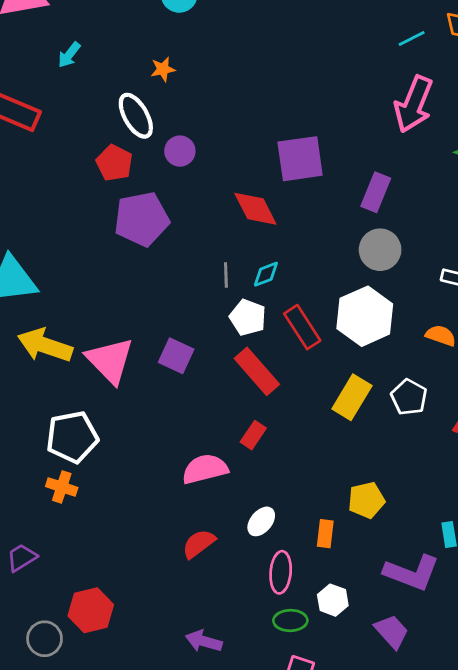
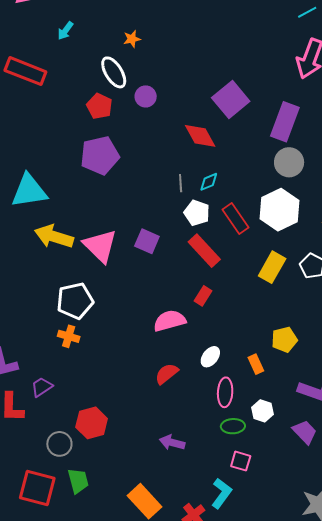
purple square: (300, 159) -> (231, 100), turned -30
purple rectangle: (376, 192) -> (285, 122), size x1.4
purple pentagon: (142, 219) -> (100, 155), moved
orange rectangle: (325, 534) -> (256, 364), turned -30

